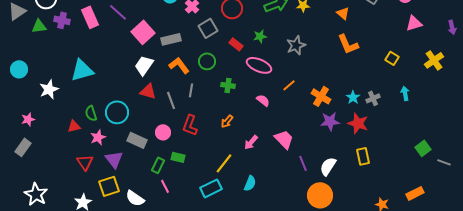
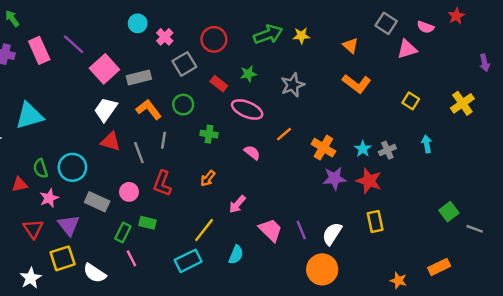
pink triangle: (414, 23) -> (407, 49), moved
orange L-shape: (348, 44) -> (357, 84), turned -30
pink trapezoid: (284, 139) -> (271, 230), moved

